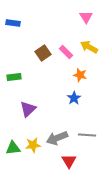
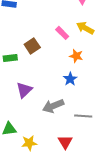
brown square: (43, 53) -> (32, 46), moved
gray arrow: (57, 138) -> (53, 106), moved
yellow star: (33, 145) -> (29, 143), moved

